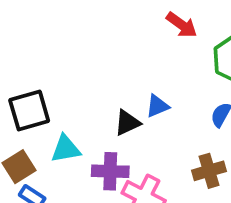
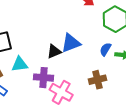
blue triangle: (157, 106) -> (71, 43), size x1.5

